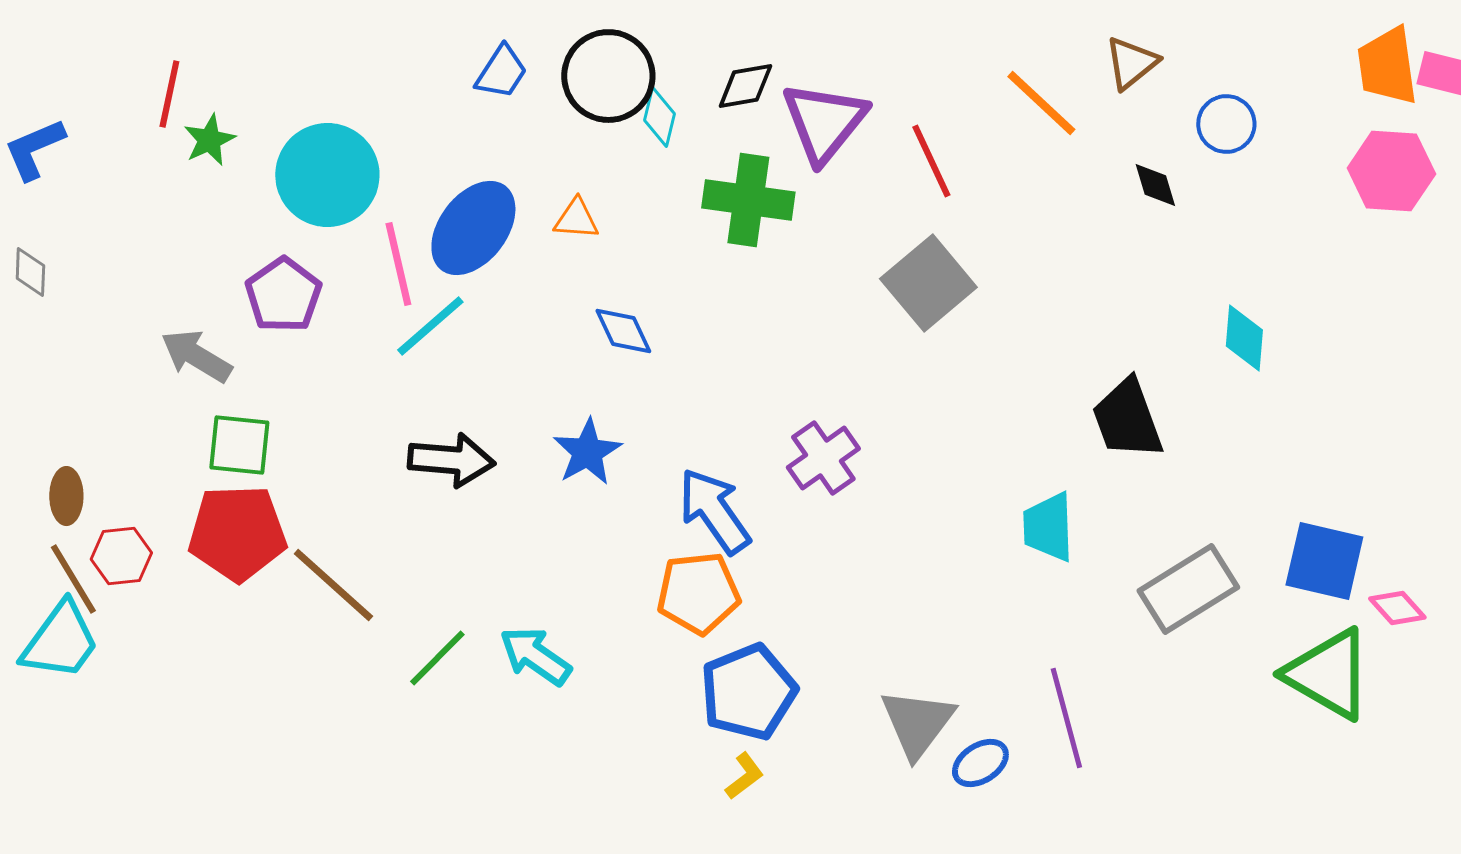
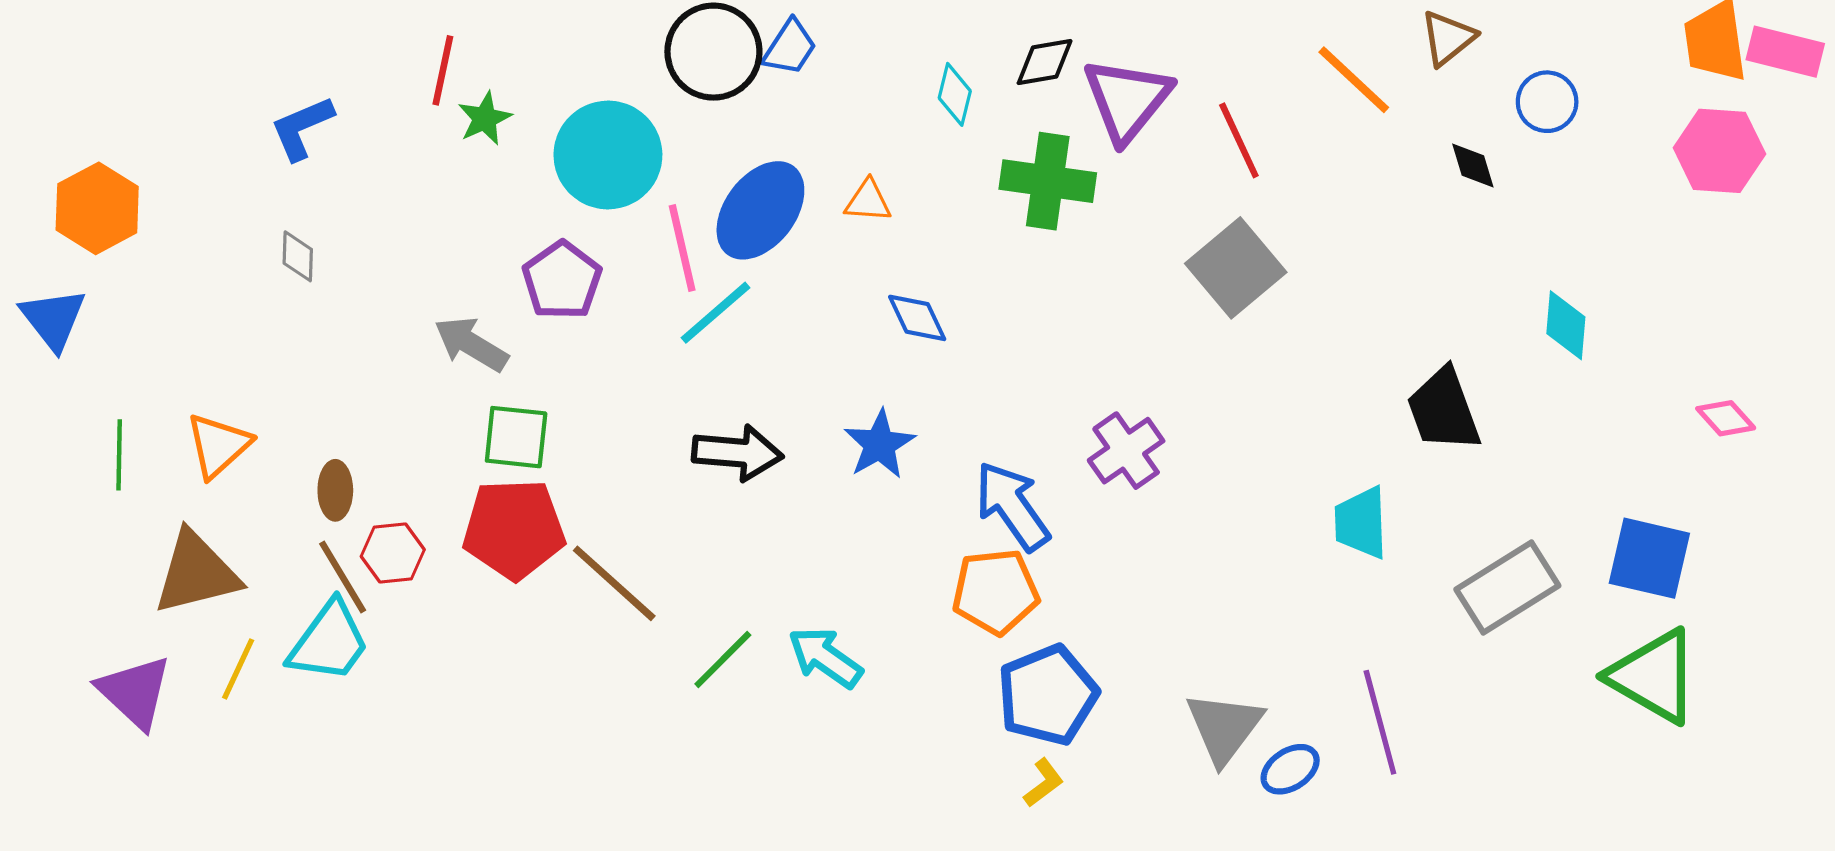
black circle: (608, 76) -> (713, 52), moved
pink diamond: (1397, 608) -> (1726, 418), moved

